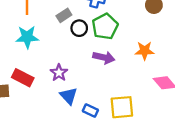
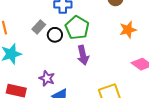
orange star: (145, 51) -> (128, 30), moved
purple arrow: (104, 57) -> (83, 55), turned 78

